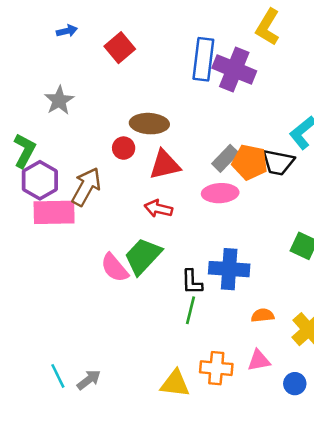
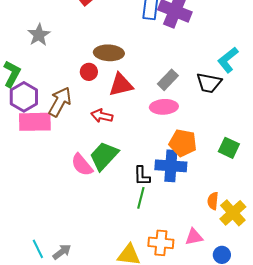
orange pentagon: (250, 162) -> (183, 143), moved
red arrow: (158, 209) -> (102, 116), moved
orange semicircle: (263, 315) -> (213, 201), moved, turned -78

